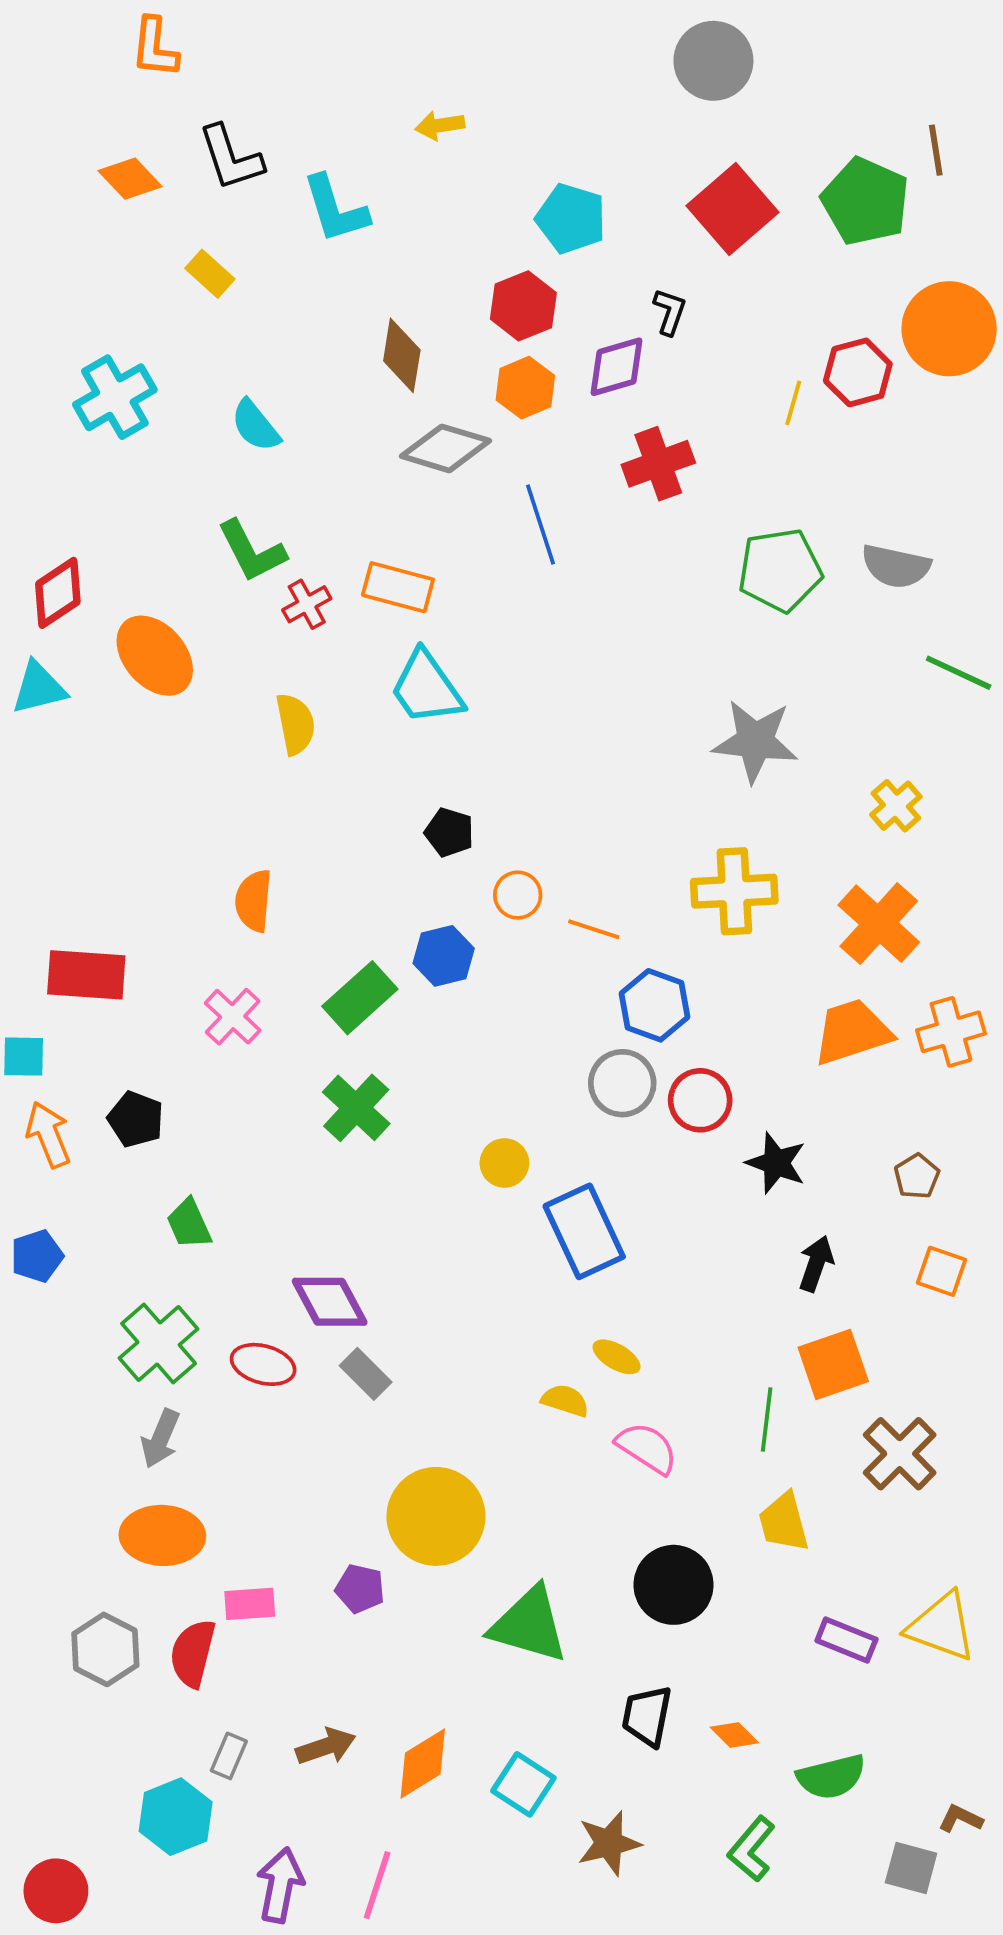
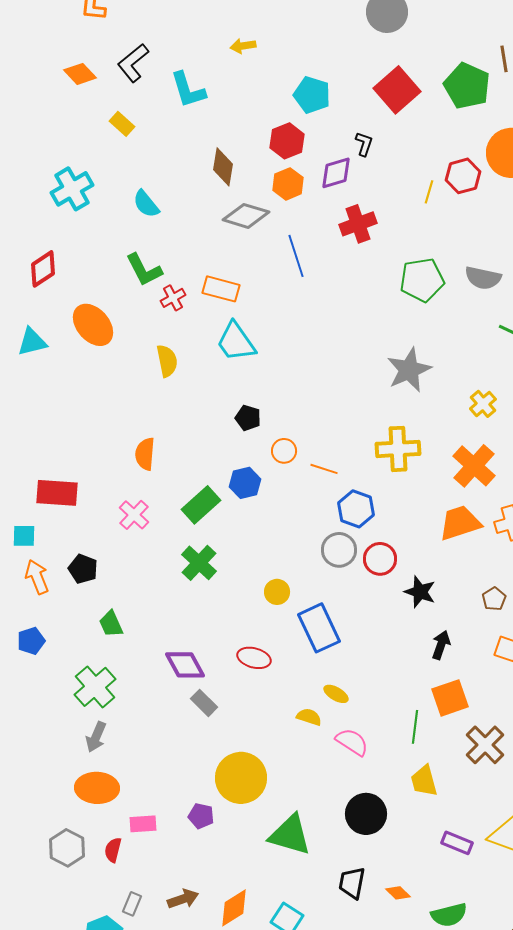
black L-shape: (231, 158) -> (133, 63), turned 69
red diamond: (58, 593) -> (43, 269), moved
gray star: (755, 741) -> (409, 370), turned -30
red ellipse: (263, 1364) -> (254, 658), moved
red semicircle: (193, 1653) -> (113, 850), size x0.7

